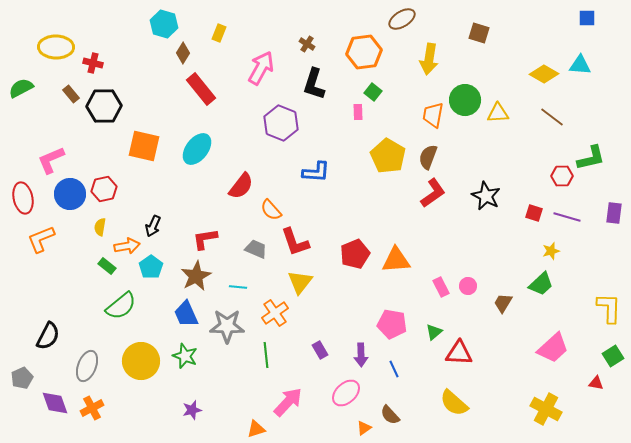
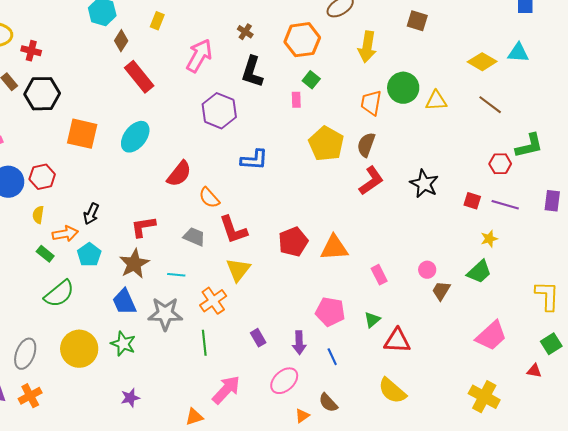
pink circle: (468, 286) -> (427, 270), moved

